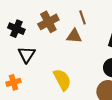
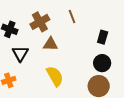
brown triangle: (74, 36) -> (50, 44), moved

